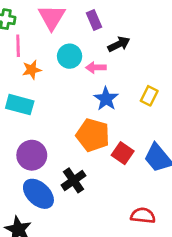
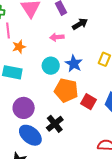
cyan circle: (70, 56) -> (51, 66), moved
pink arrow: (96, 68) -> (57, 37), moved

